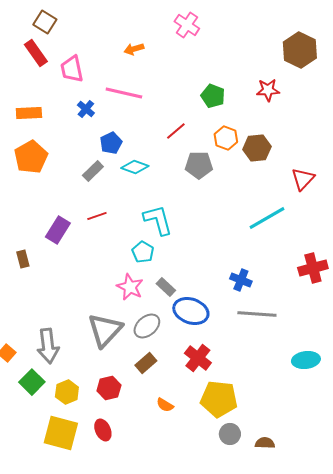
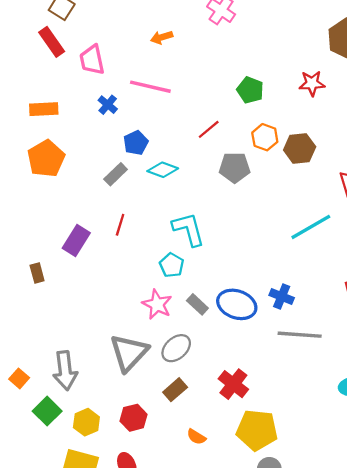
red line: (97, 216) -> (120, 225), turned -54
blue ellipse: (191, 311) -> (237, 304), moved

